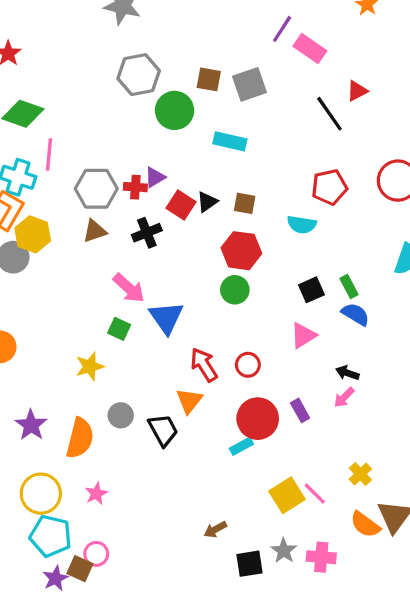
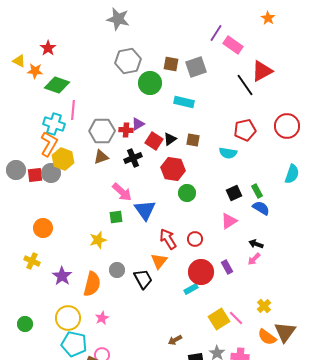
red triangle: (357, 91) -> (262, 71), size x1.6
red hexagon: (241, 251) -> (173, 169), moved
green square: (119, 329) -> (116, 217), turned -32

